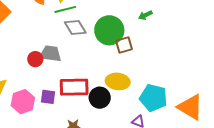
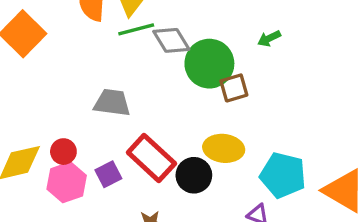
gray diamond: (75, 27) -> (171, 40), moved
red circle: (35, 59) -> (63, 152), moved
red rectangle: (74, 87) -> (151, 158), turned 44
purple square: (48, 97) -> (108, 174), turned -35

